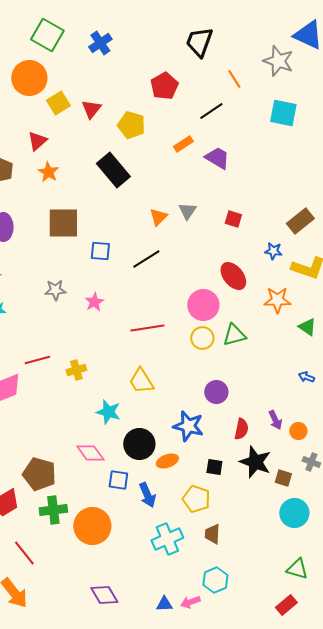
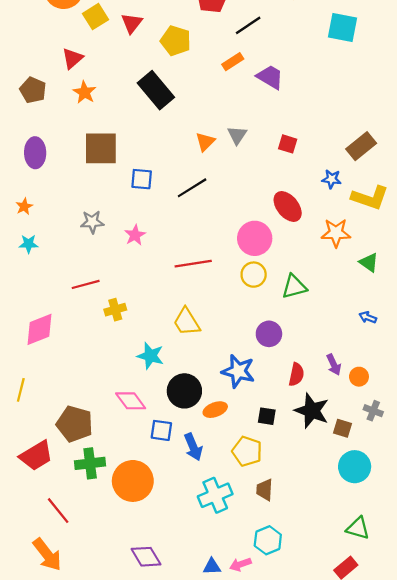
black line: (211, 111) -> (248, 25), moved
green triangle: (234, 335) -> (294, 287), moved
red line: (37, 360) -> (86, 284), moved

